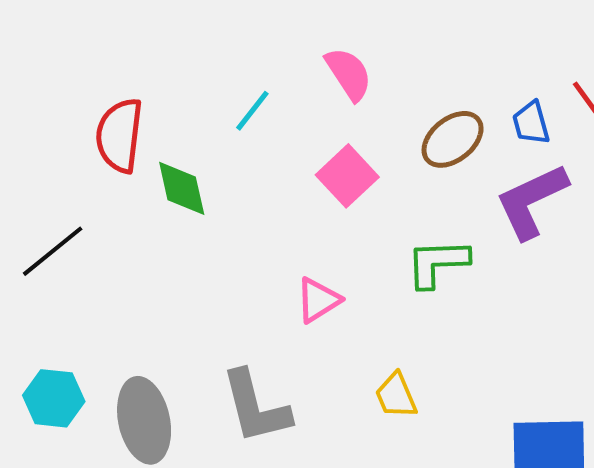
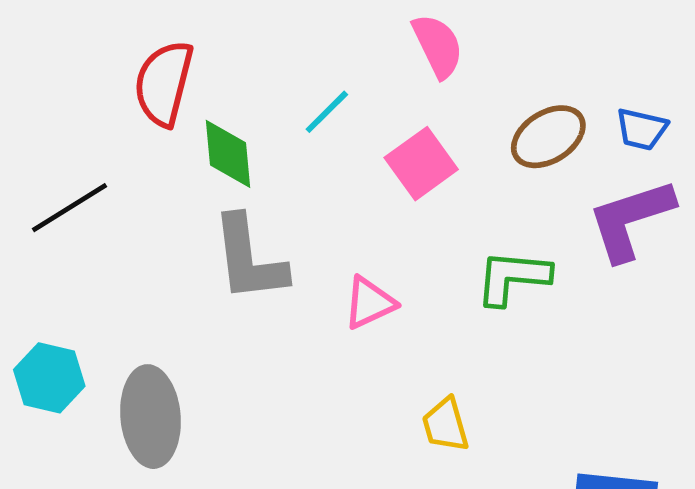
cyan line: (252, 111) -> (327, 112), moved
blue trapezoid: (531, 123) -> (642, 129), turned -69
gray L-shape: (256, 407) -> (249, 259), moved

